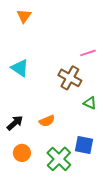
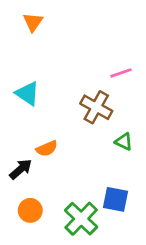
orange semicircle: (47, 121) -> (47, 149), moved

